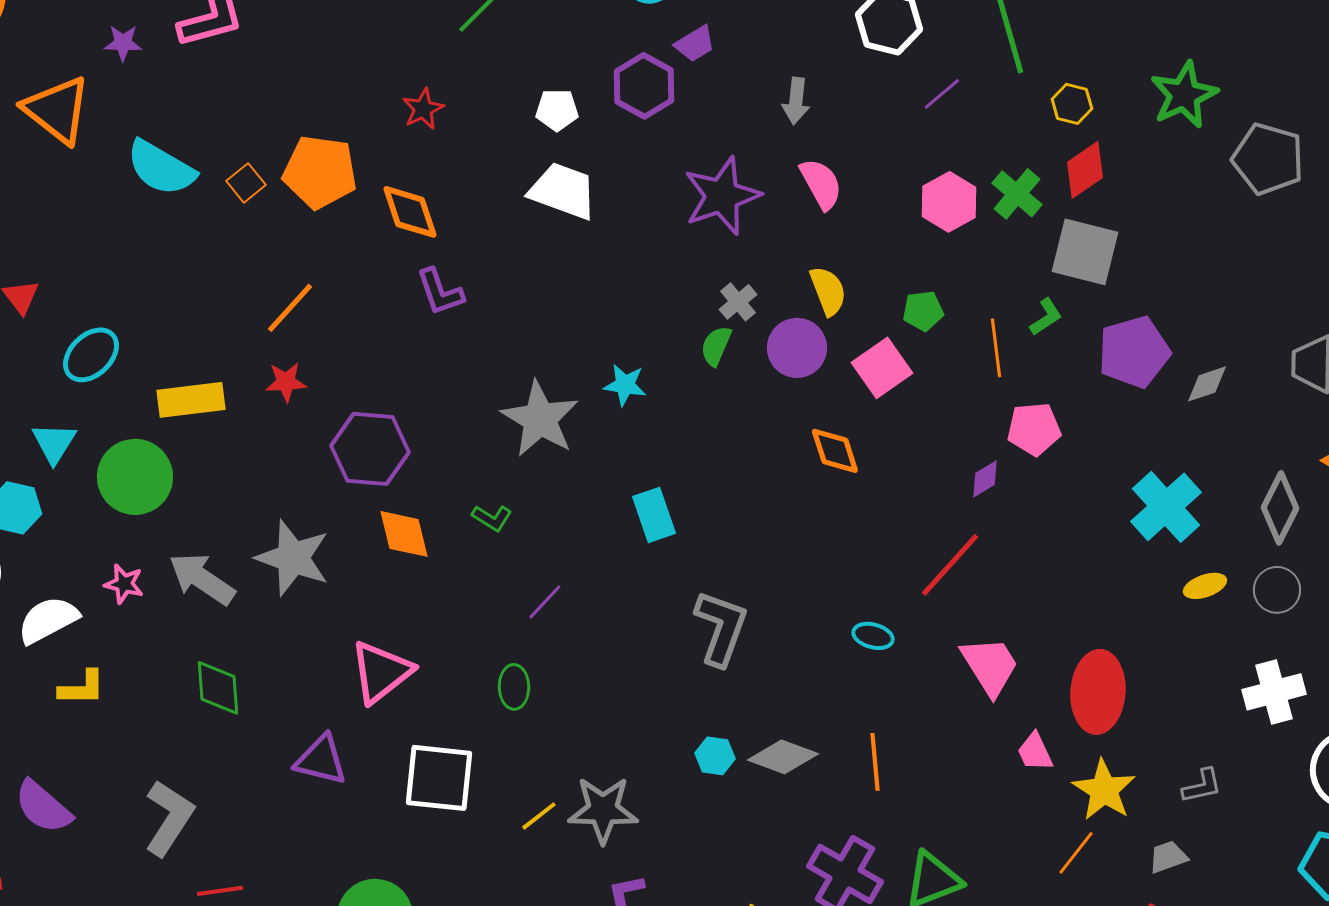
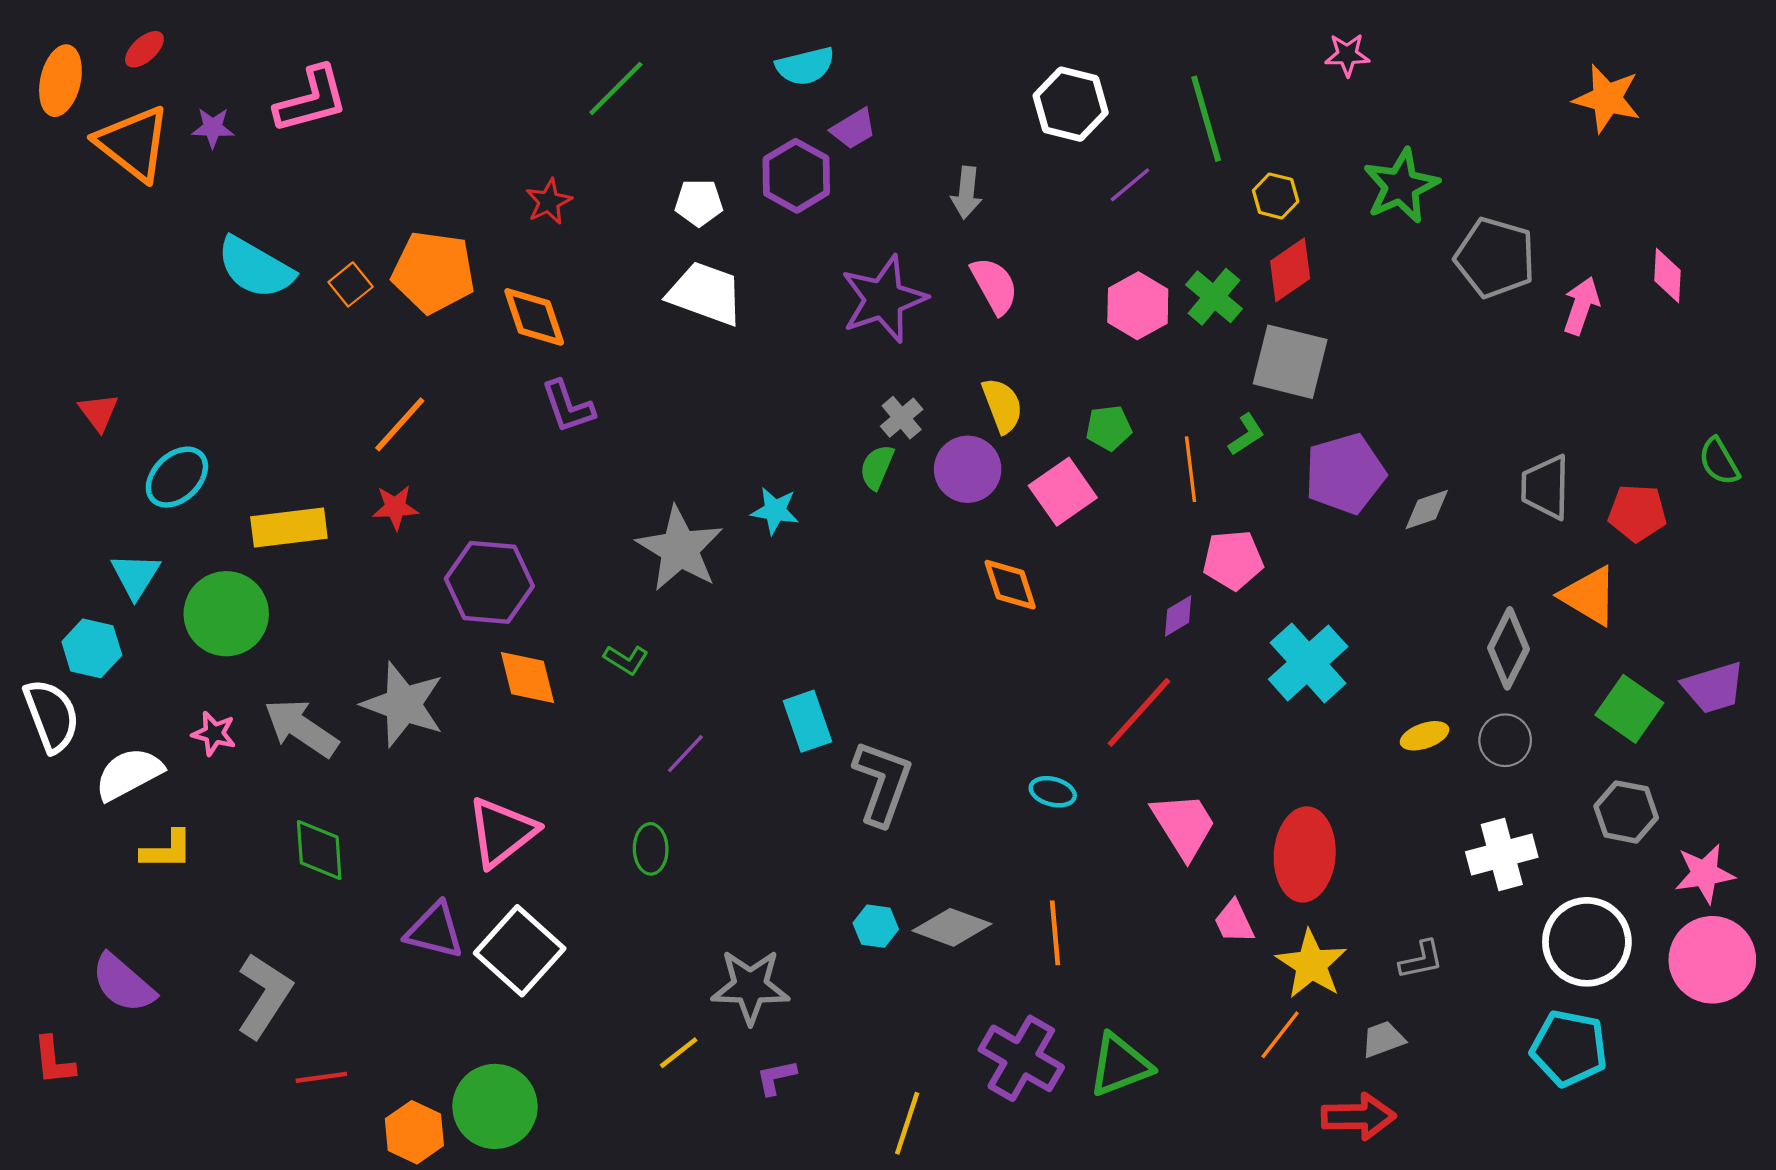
orange triangle: (57, 110) -> (133, 143), moved
cyan cross: (1166, 507) -> (1308, 663), moved
cyan rectangle: (654, 515) -> (807, 721), moved
white square: (439, 778) -> (520, 951), moved, turned 36
yellow line: (539, 816) -> (679, 1053), moved

